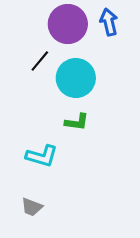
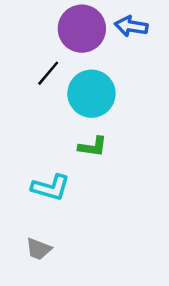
blue arrow: (109, 22) -> (131, 26), turned -68

